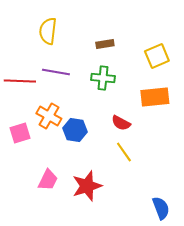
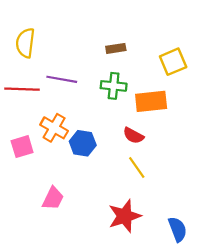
yellow semicircle: (48, 31) -> (25, 43), moved
orange rectangle: (155, 97) -> (151, 101), moved
red star: (87, 186) -> (125, 216), moved

